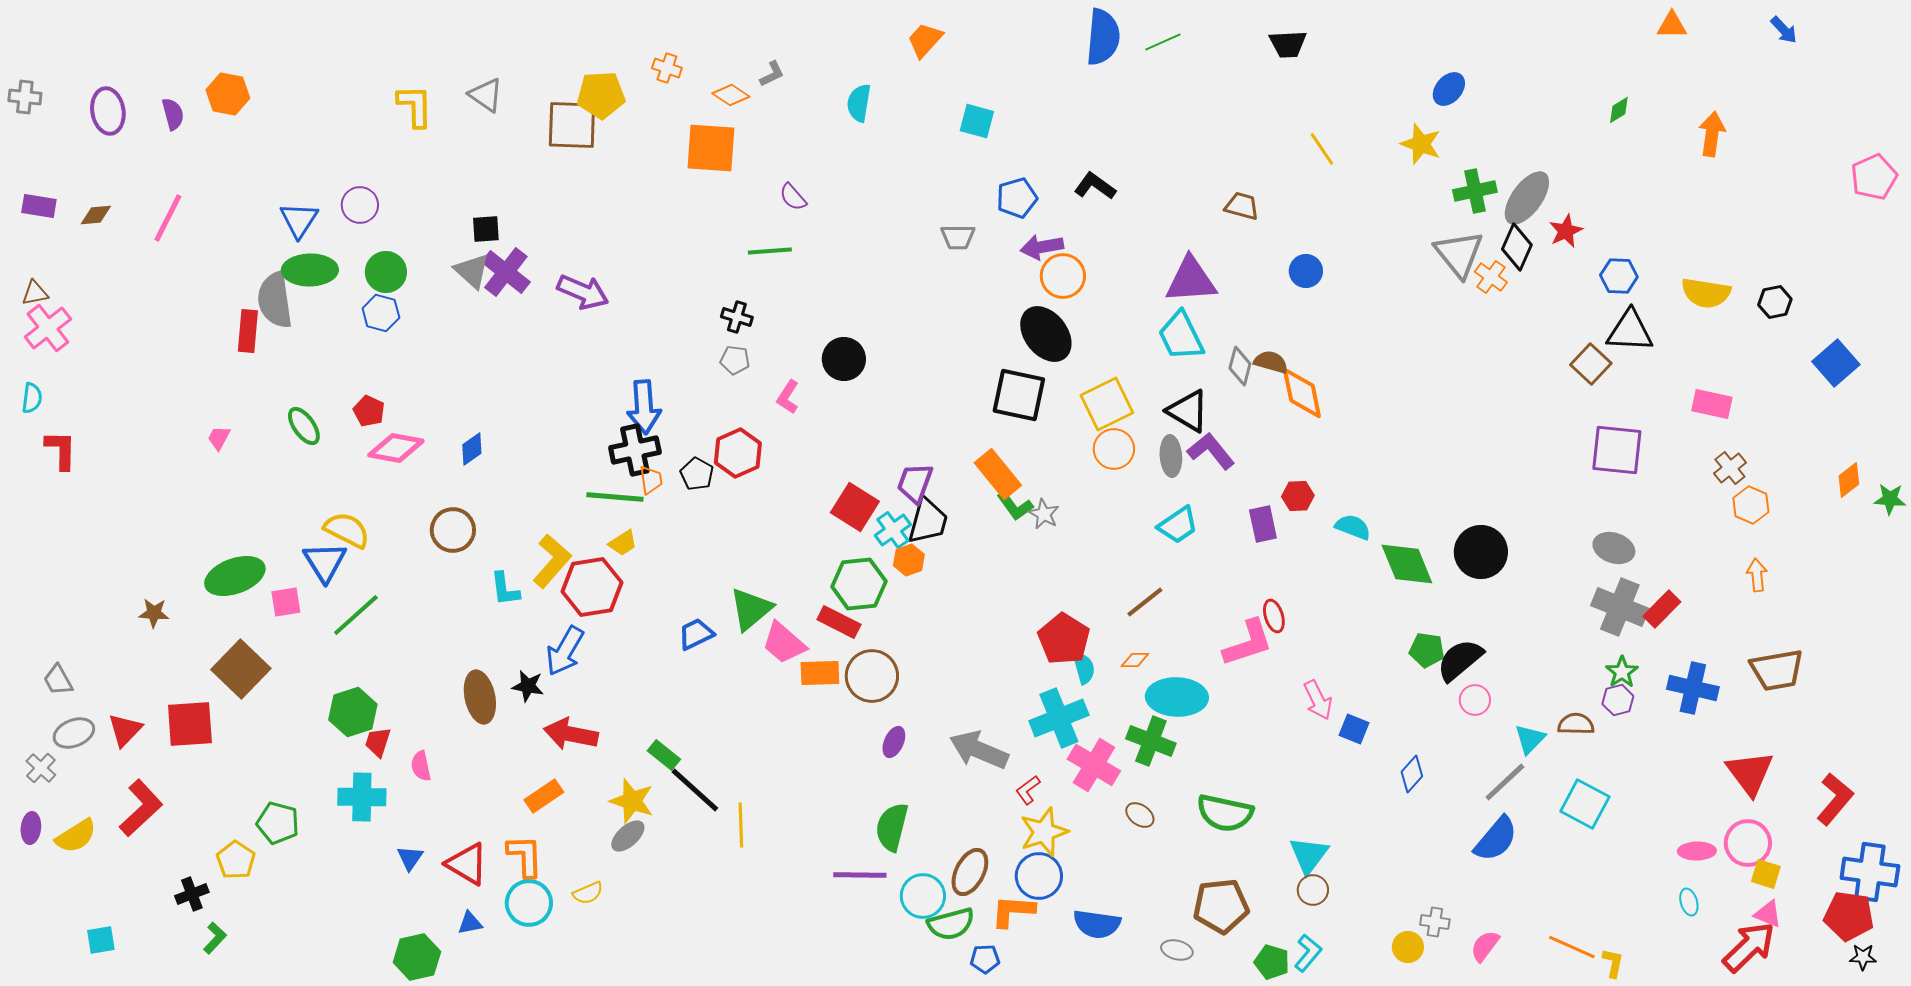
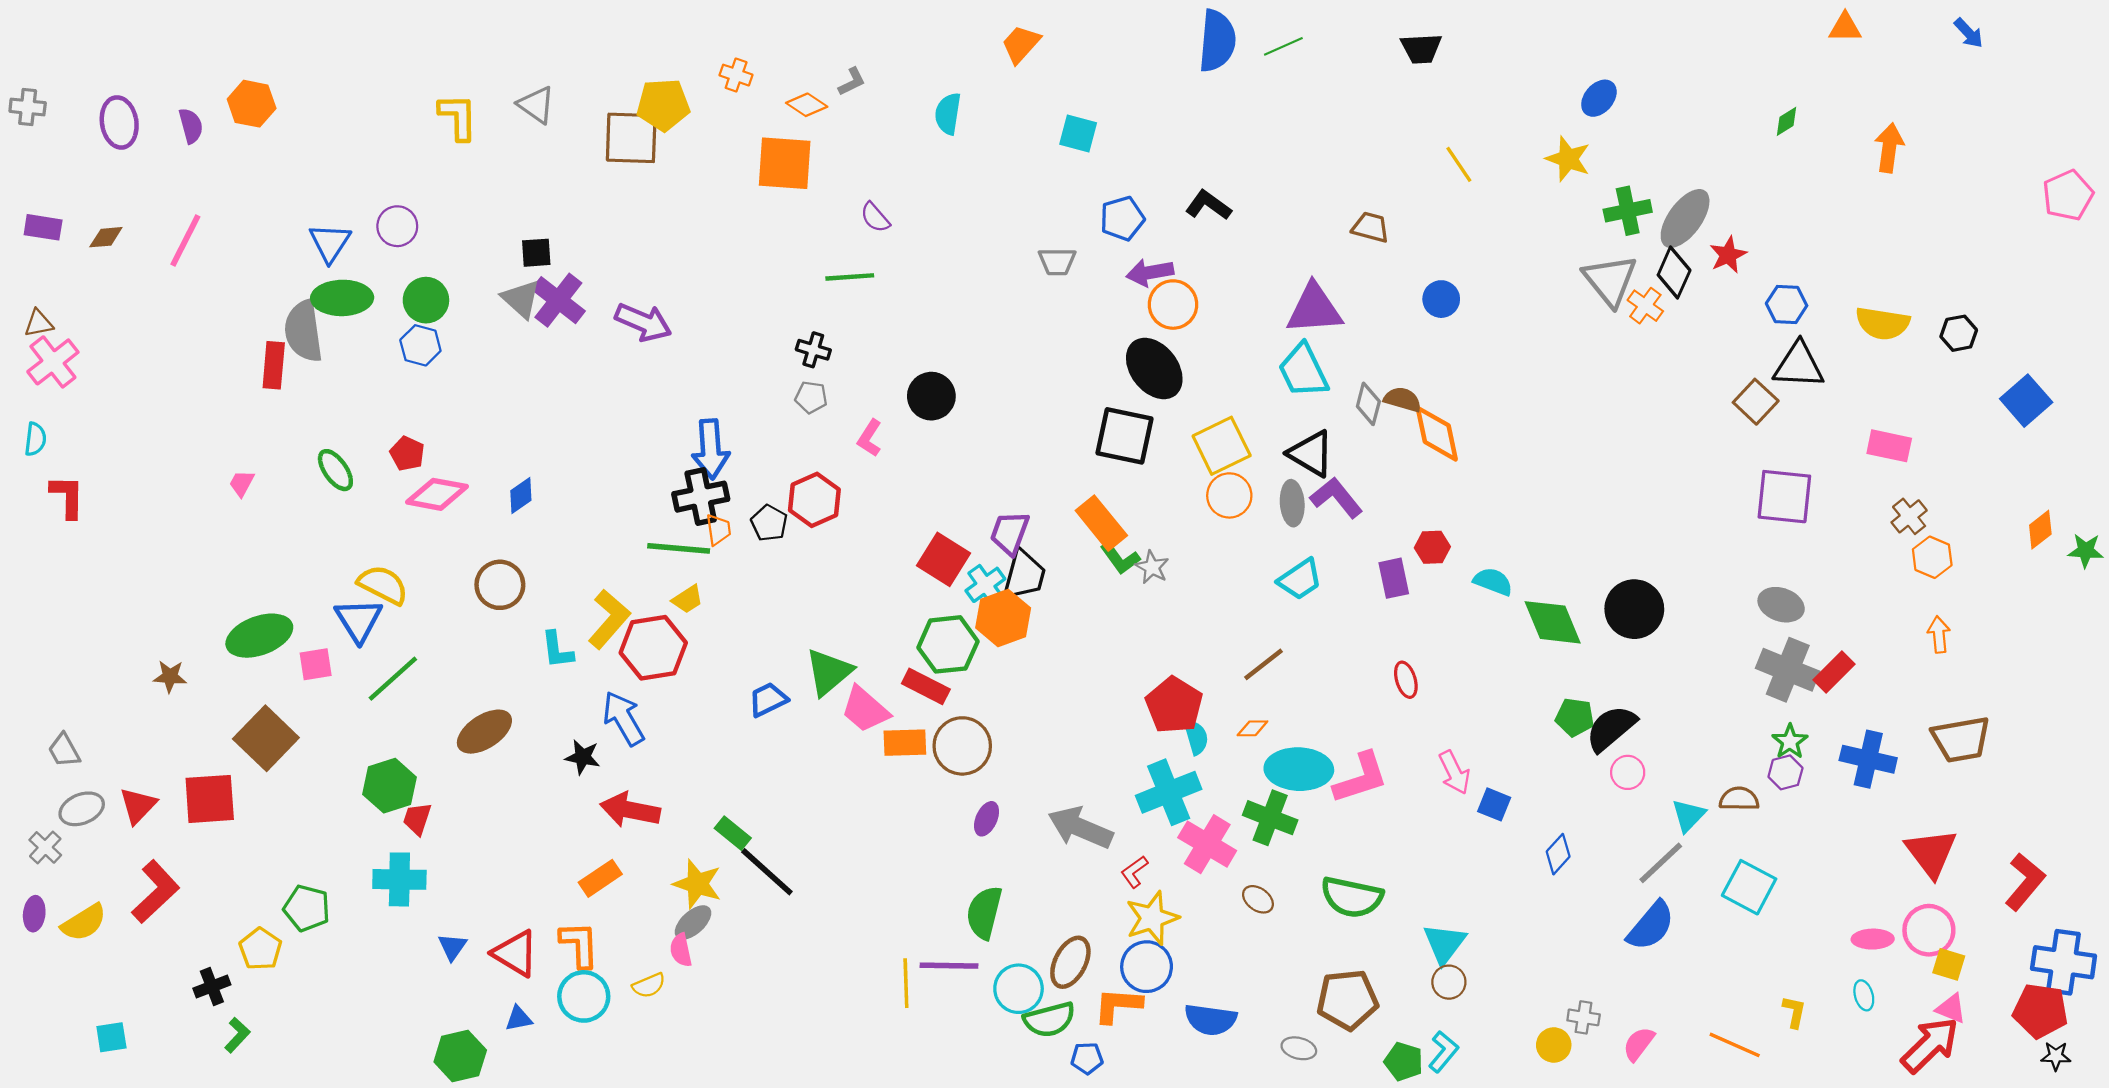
orange hexagon: (909, 560) -> (1003, 618), size x1.6
pink L-shape: (1248, 643) -> (1361, 778), moved
blue arrow: (565, 651) -> (623, 718), turned 120
brown ellipse: (480, 697) -> (484, 732), moved, turned 69
pink semicircle: (421, 766) -> (681, 950), moved
yellow line: (741, 825) -> (906, 983), moved
yellow L-shape: (1613, 963) -> (1794, 1012), moved

